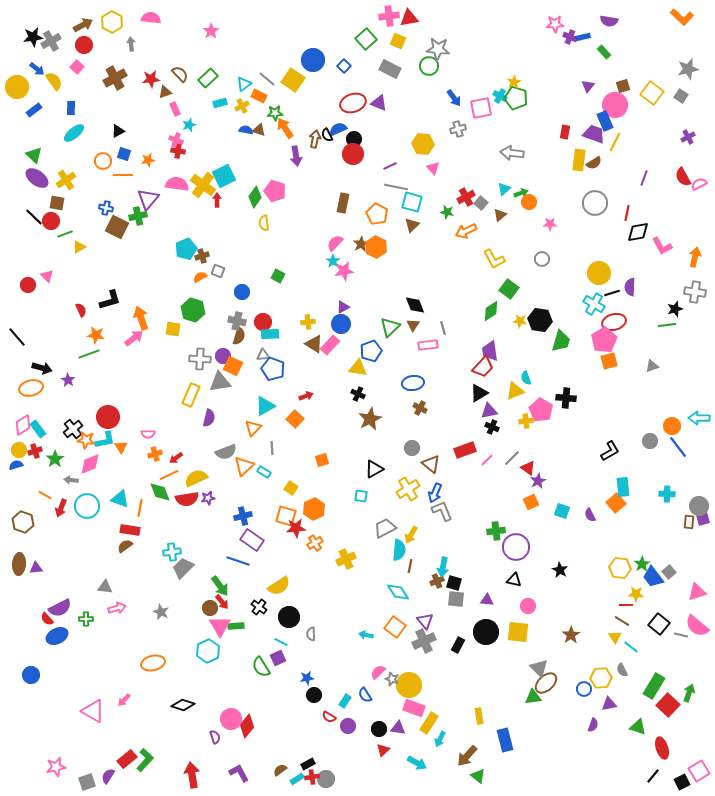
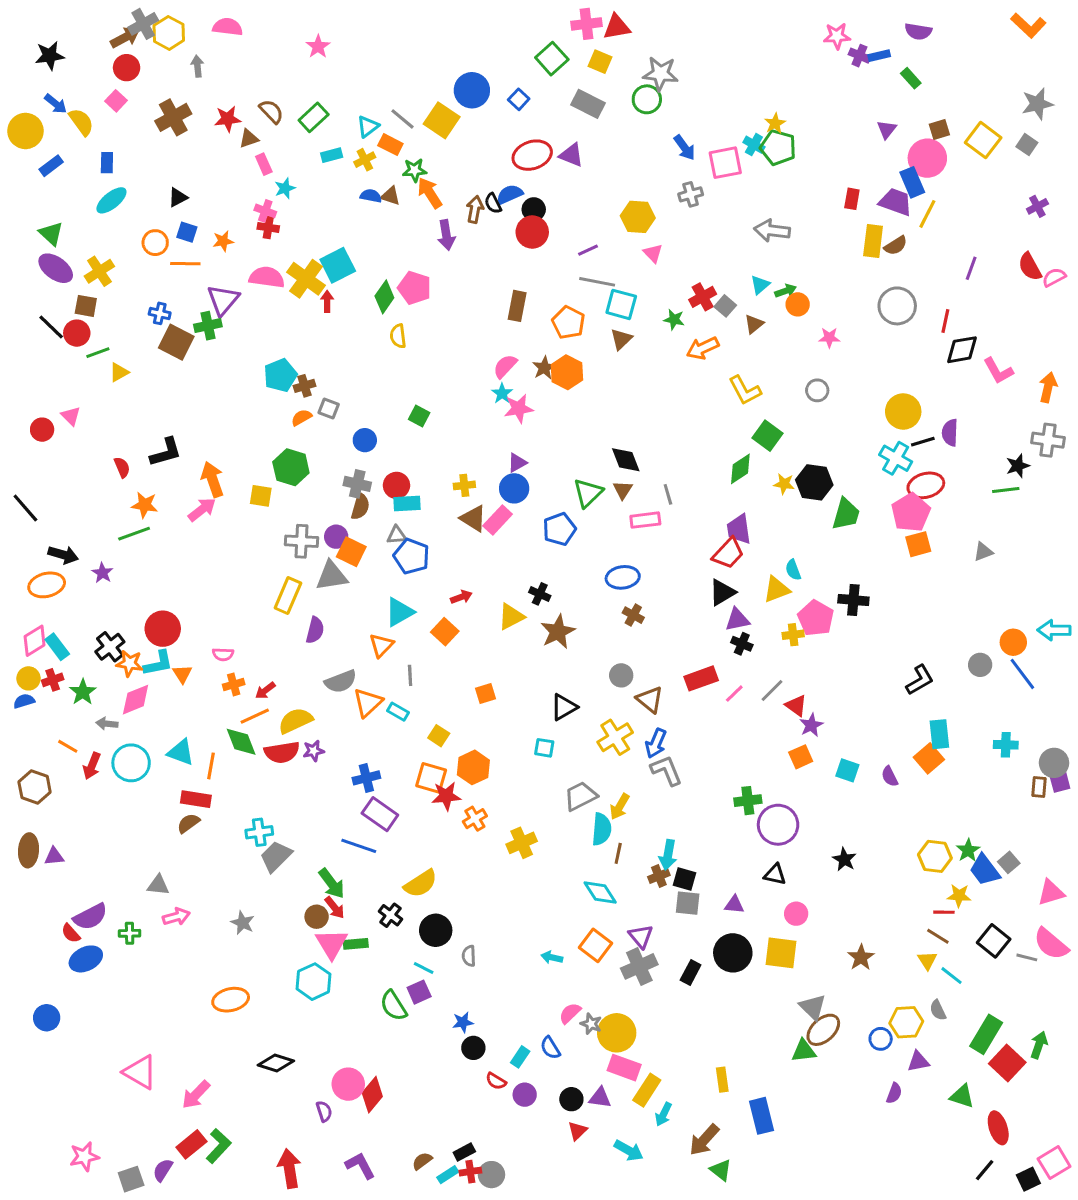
gray cross: (51, 41) -> (143, 24), moved
yellow triangle: (358, 368) -> (511, 617), moved, turned -36
pink arrow: (124, 700) -> (196, 1095), moved, size x1.5

